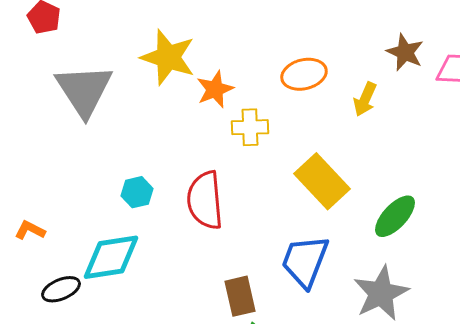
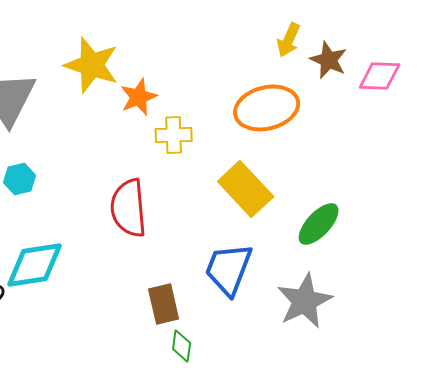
orange ellipse: (304, 74) -> (267, 108), moved, size x1.4
yellow arrow: (365, 99) -> (289, 40), moved
cyan hexagon: (137, 192) -> (20, 179), moved

